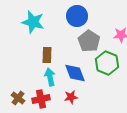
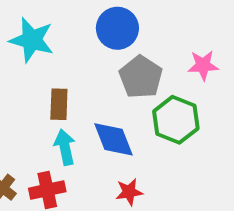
red star: (71, 97) -> (129, 192), moved

